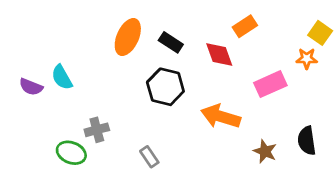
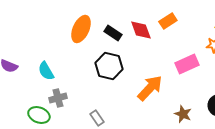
red diamond: (219, 55) -> (141, 30), moved
cyan semicircle: (62, 77) -> (46, 71), moved
orange arrow: (221, 116) -> (150, 88), turned 116

